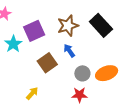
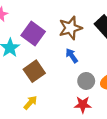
purple square: (34, 31) -> (33, 34), turned -30
brown square: (47, 63) -> (34, 71), moved

